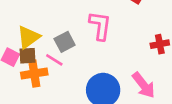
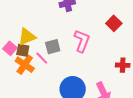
orange cross: (34, 74) -> (25, 65), turned 30

